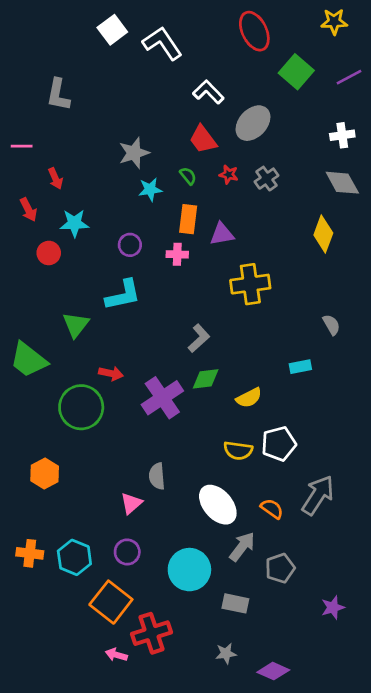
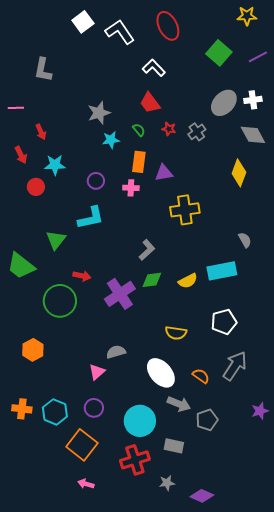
red ellipse: (254, 31) -> (168, 26), moved
gray ellipse: (253, 123) -> (224, 103), moved
cyan rectangle: (300, 367) -> (222, 271), size x1.8
yellow semicircle: (249, 398) -> (188, 281), moved
white pentagon: (279, 444) -> (224, 322), moved
gray semicircle: (157, 476) -> (116, 352), turned 78
gray arrow: (242, 547) -> (179, 404), turned 75
purple star: (333, 607) -> (260, 411), moved
red cross: (152, 633) -> (135, 460), moved

